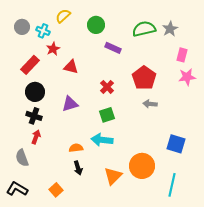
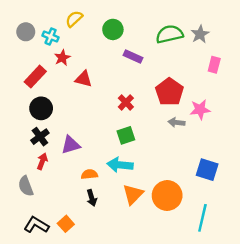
pink star: (187, 77) -> (200, 110), moved
purple triangle: (70, 104) -> (71, 145), moved
black cross: (34, 116) -> (40, 137), turned 35
orange triangle: (113, 176) -> (133, 194), moved
black L-shape: (17, 189) -> (36, 225), moved

